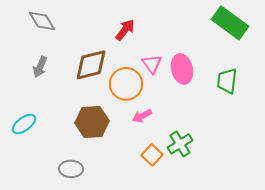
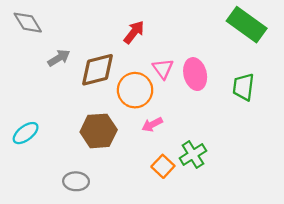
gray diamond: (42, 21) -> (28, 23), moved
gray arrow: (40, 67) -> (59, 58), moved, turned -145

